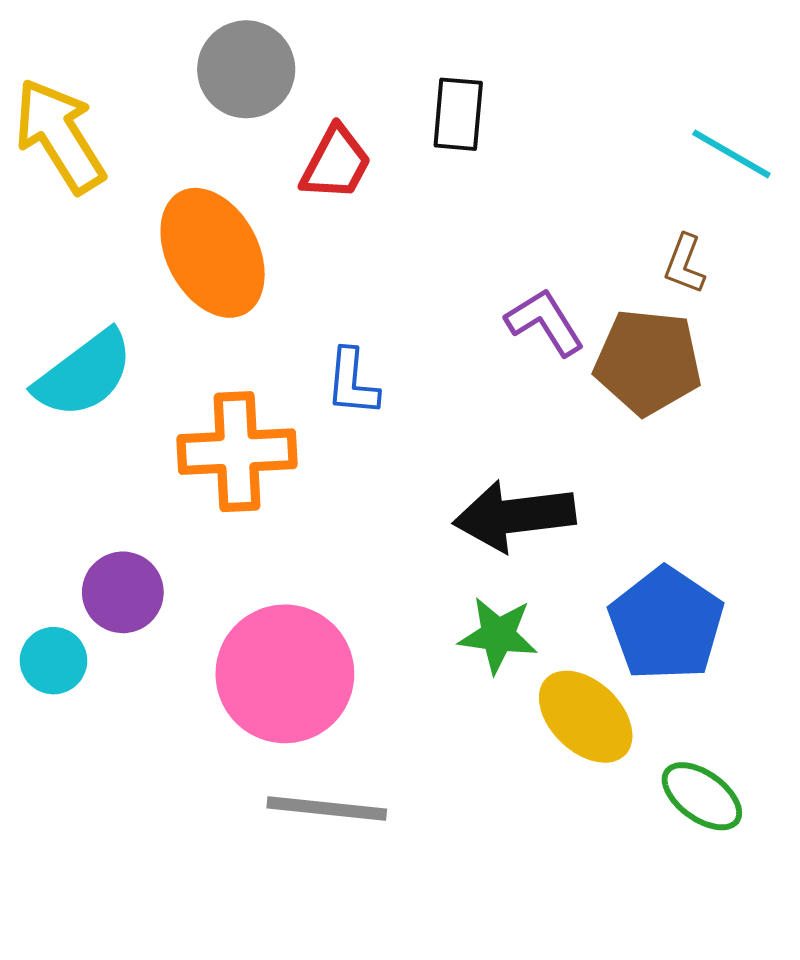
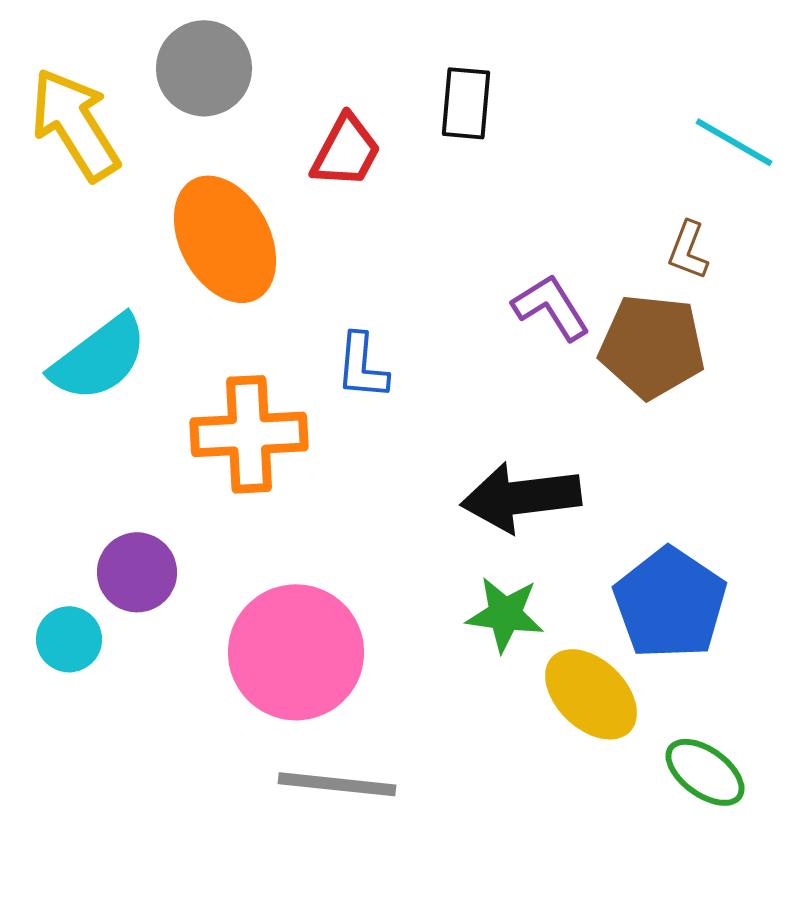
gray circle: (246, 69) -> (204, 68), moved

